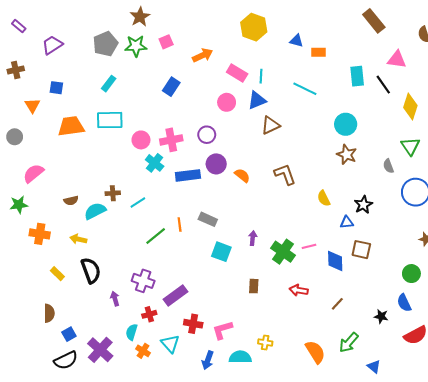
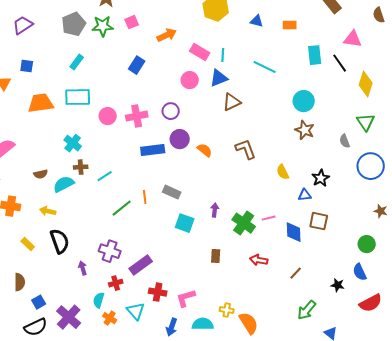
orange rectangle: (318, 52) -> (290, 25), moved
cyan cross: (155, 163) -> (73, 143), moved
orange semicircle: (315, 352) -> (249, 323), moved

